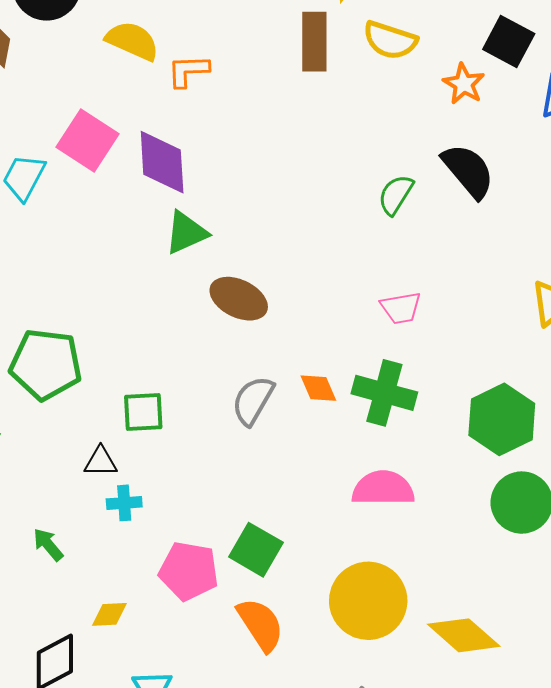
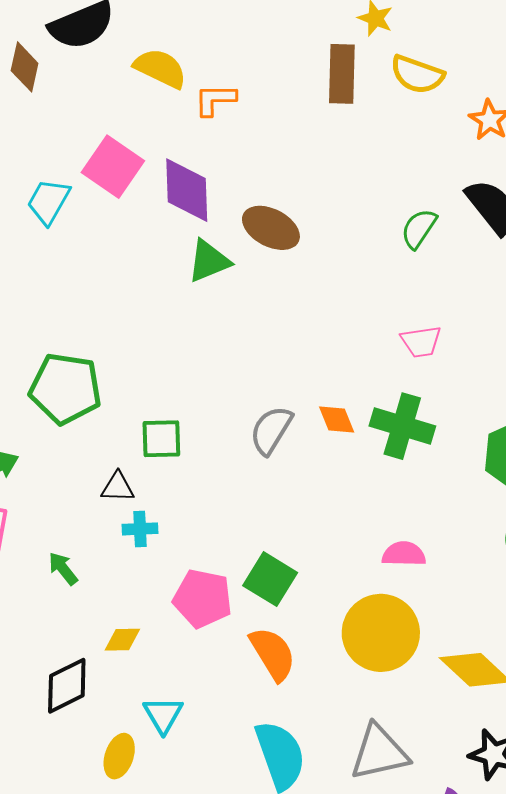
brown ellipse: (239, 299) -> (271, 228), moved
pink semicircle: (383, 488) -> (404, 554), moved, size x0.7

